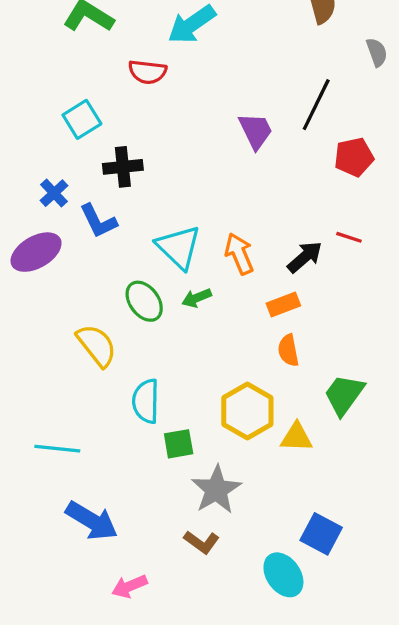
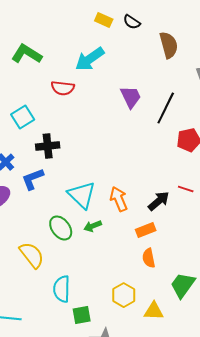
purple trapezoid: (256, 131) -> (131, 97), moved
blue L-shape: (98, 221) -> (33, 179), turned 95
yellow hexagon: (247, 411) -> (124, 295), size x0.7

